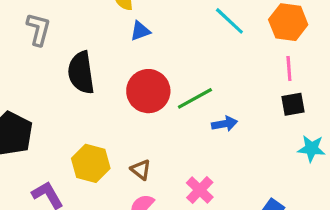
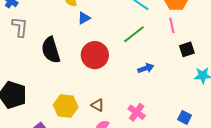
pink line: (289, 68) -> (172, 25), moved
green line: (195, 98) -> (134, 34), moved

